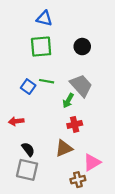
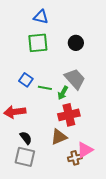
green line: (47, 81) -> (45, 88), moved
red arrow: (16, 121) -> (15, 112), size x1.5
red cross: (75, 124) -> (69, 115), size x1.5
brown cross: (78, 180) -> (75, 158), moved

